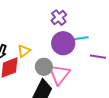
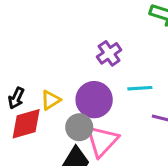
purple circle: (63, 43) -> (94, 100), moved

